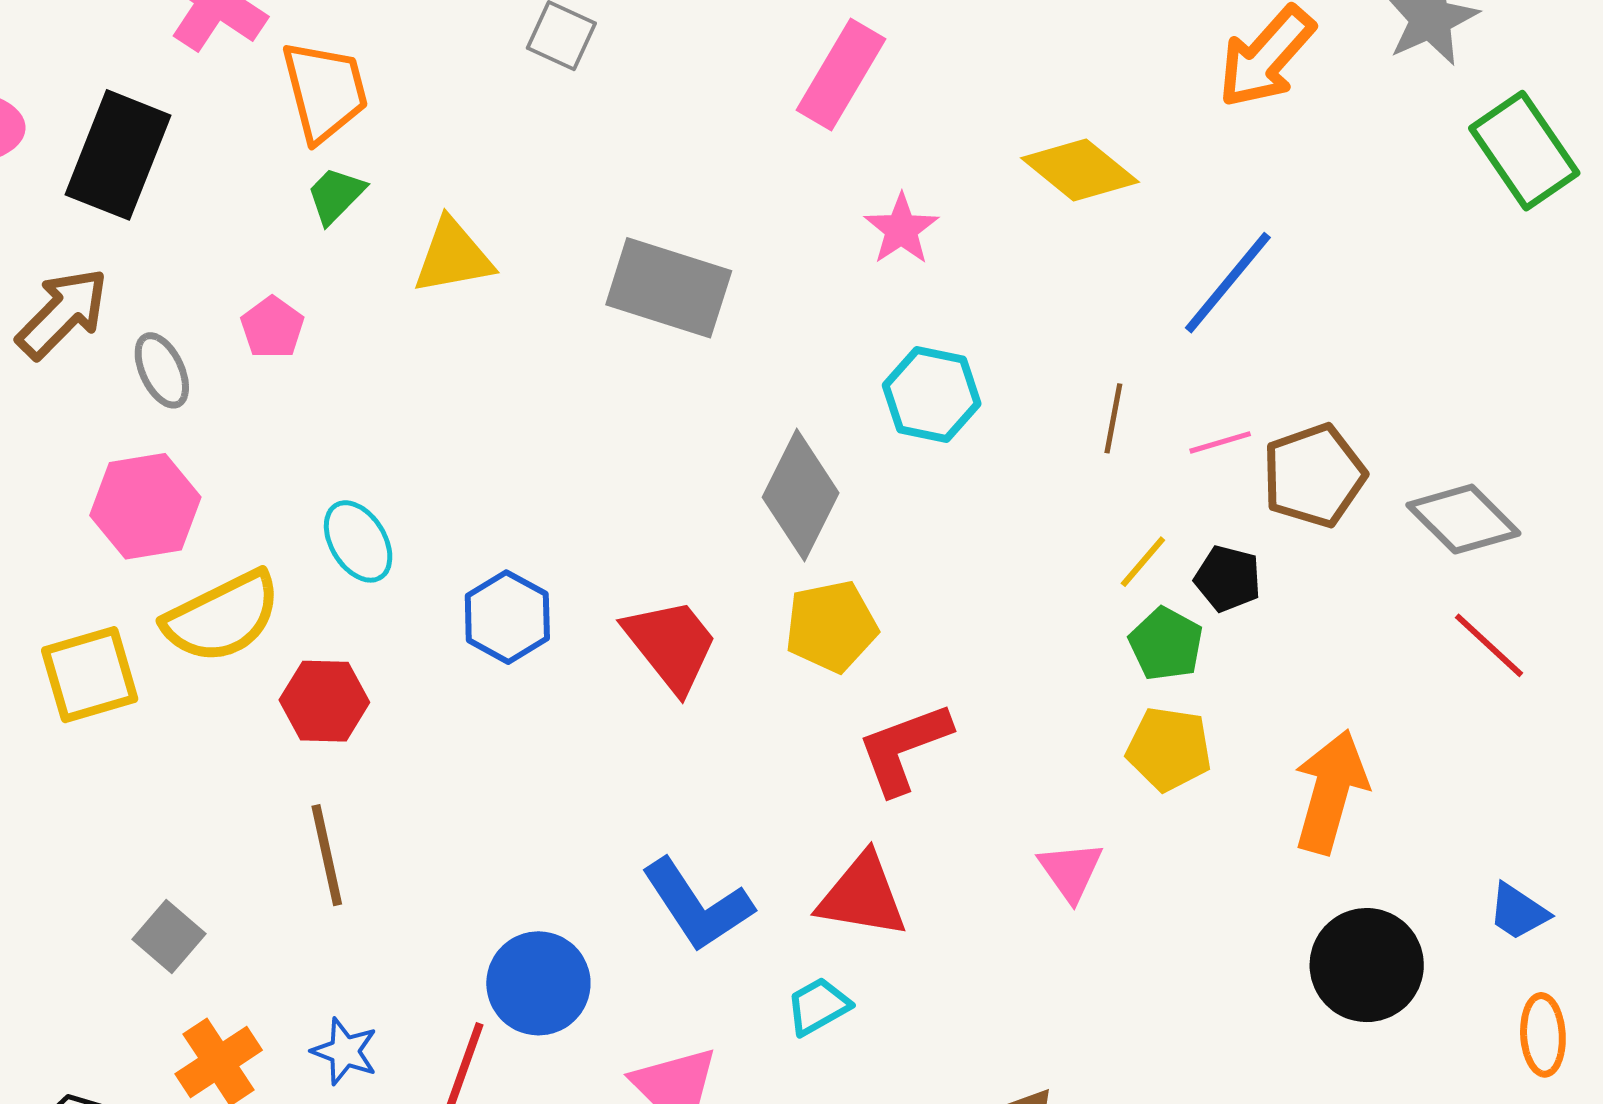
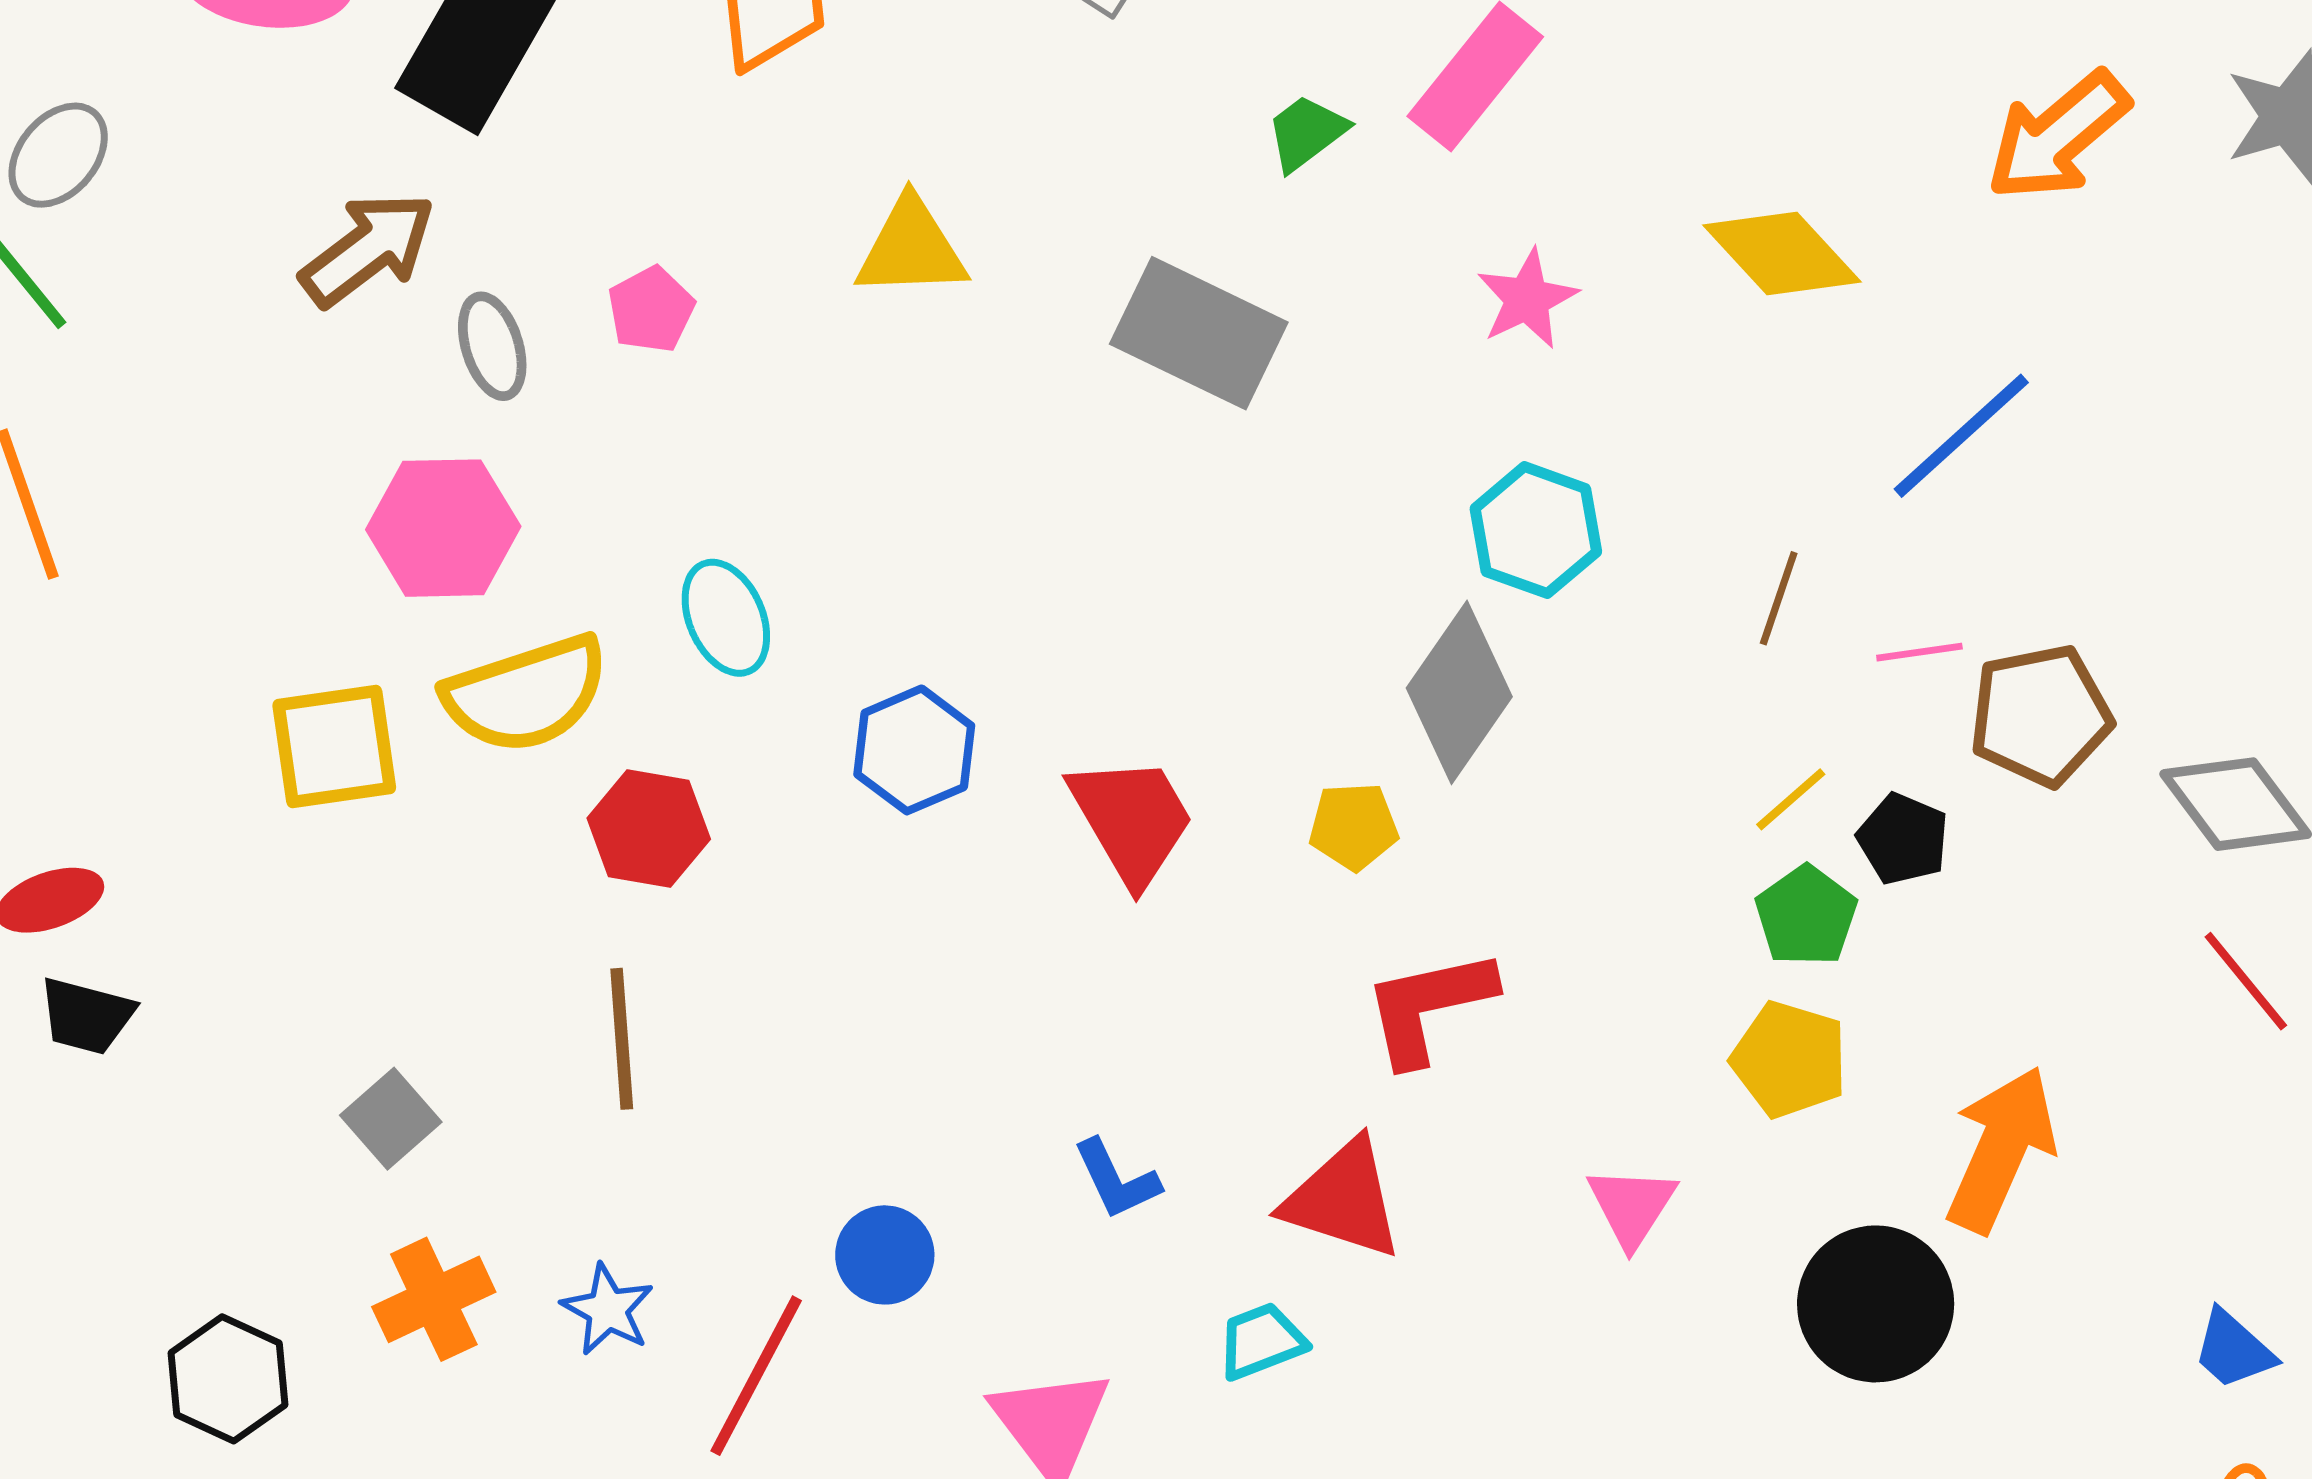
green trapezoid: (336, 195) -> (1306, 133), moved
gray diamond: (801, 495) -> (1459, 692), moved
yellow pentagon: (831, 626) -> (1354, 826), size x0.7
blue L-shape: (697, 905) -> (1117, 1179), size x0.6
black circle: (1367, 965) -> (1876, 1304), moved
blue circle: (538, 983) -> (885, 1255), size x0.7

